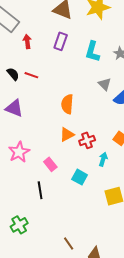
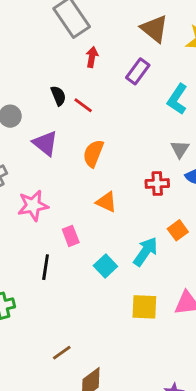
orange semicircle: (67, 104) -> (93, 153), moved
orange triangle: (67, 134) -> (106, 202), turned 35
red cross: (87, 140) -> (157, 183), moved
cyan arrow: (103, 159) -> (145, 252), size x1.5
brown line: (69, 244) -> (62, 353), turned 72

